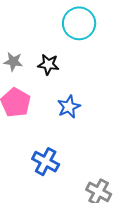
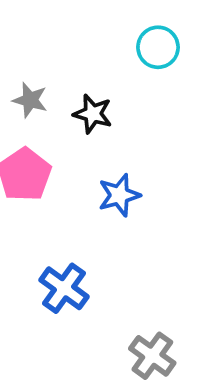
cyan circle: (79, 23) -> (158, 47), size x0.7

